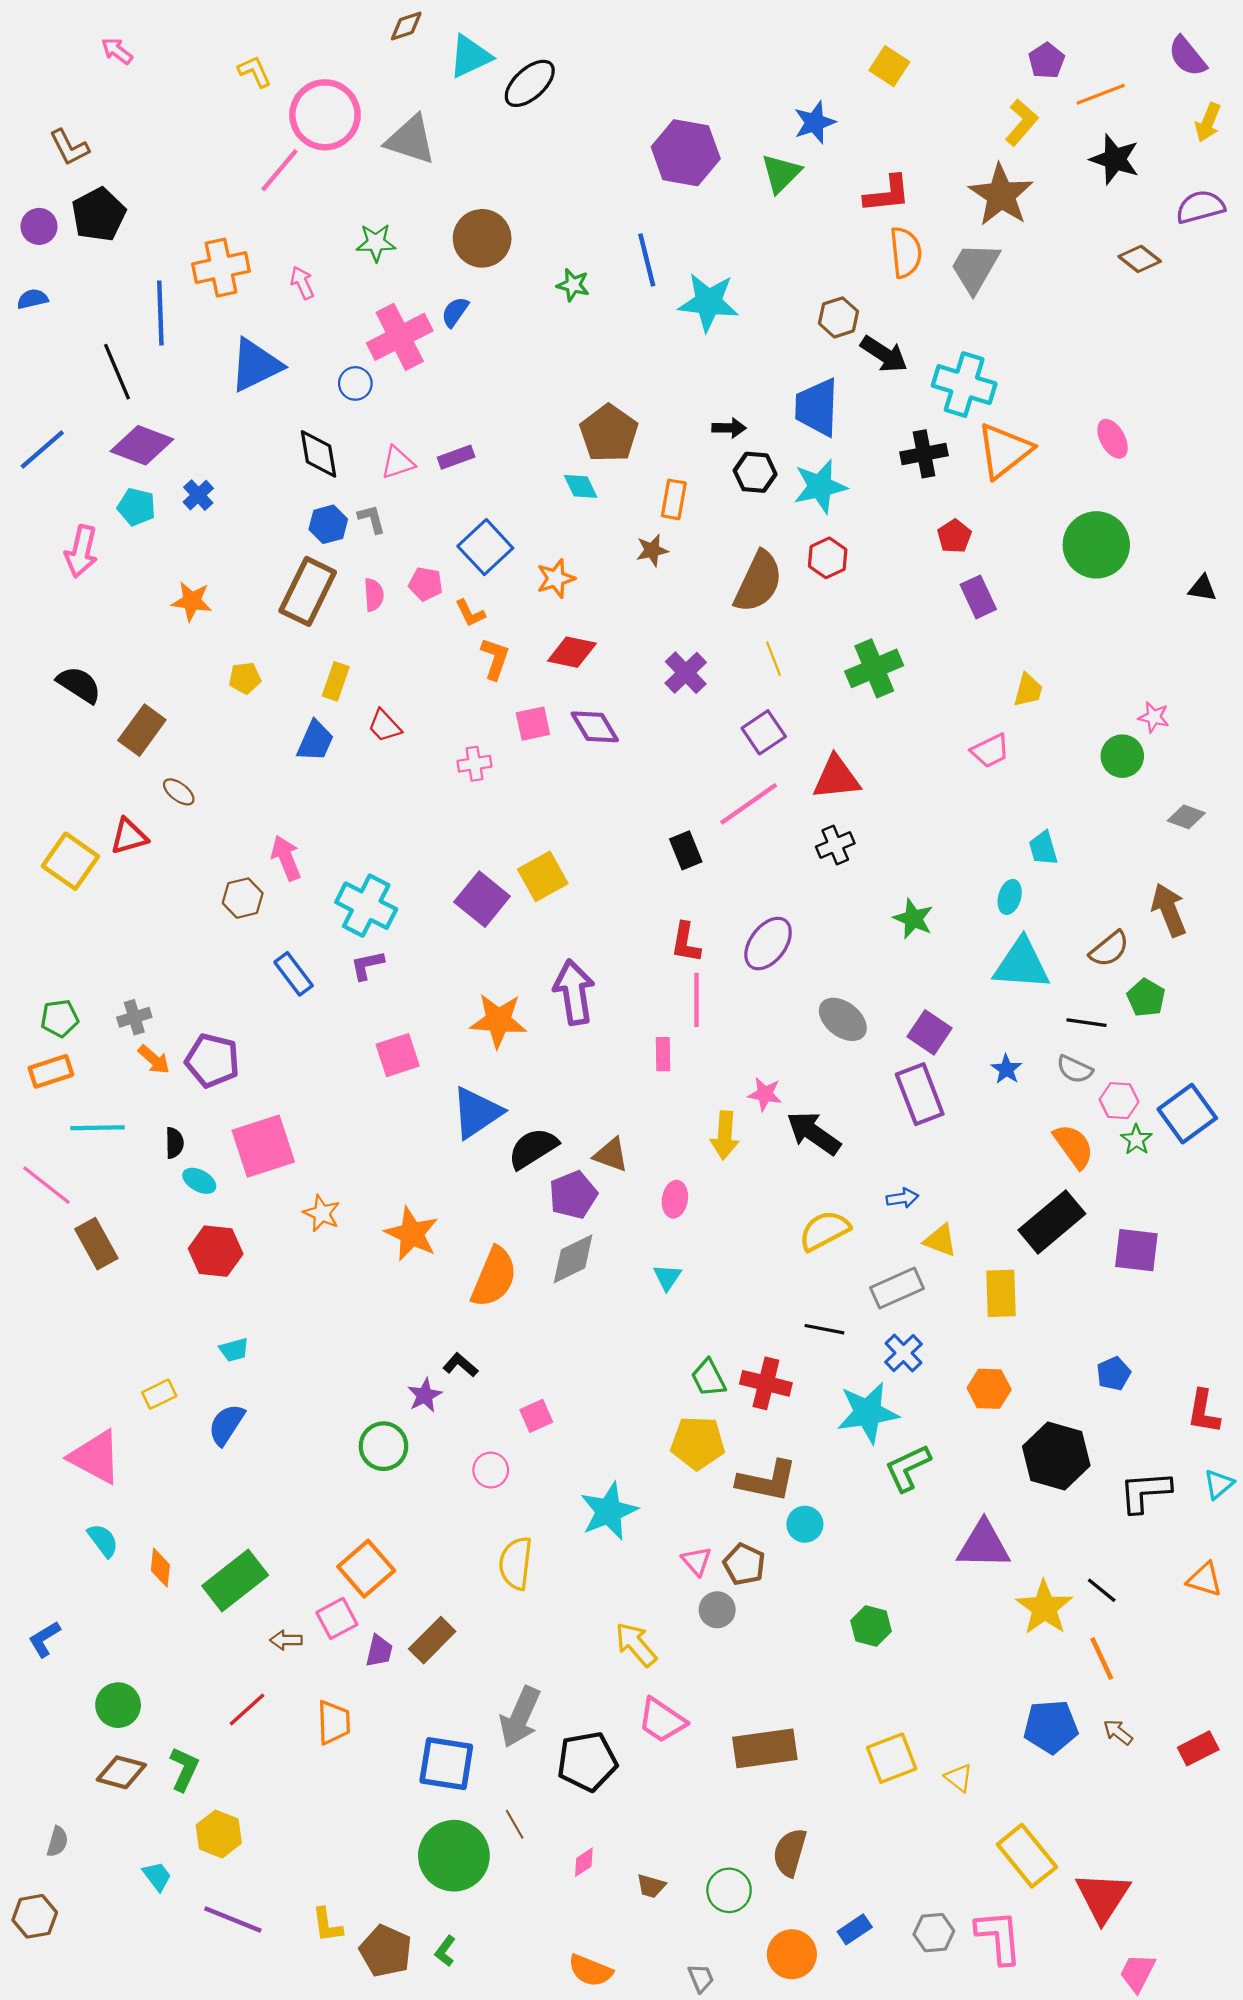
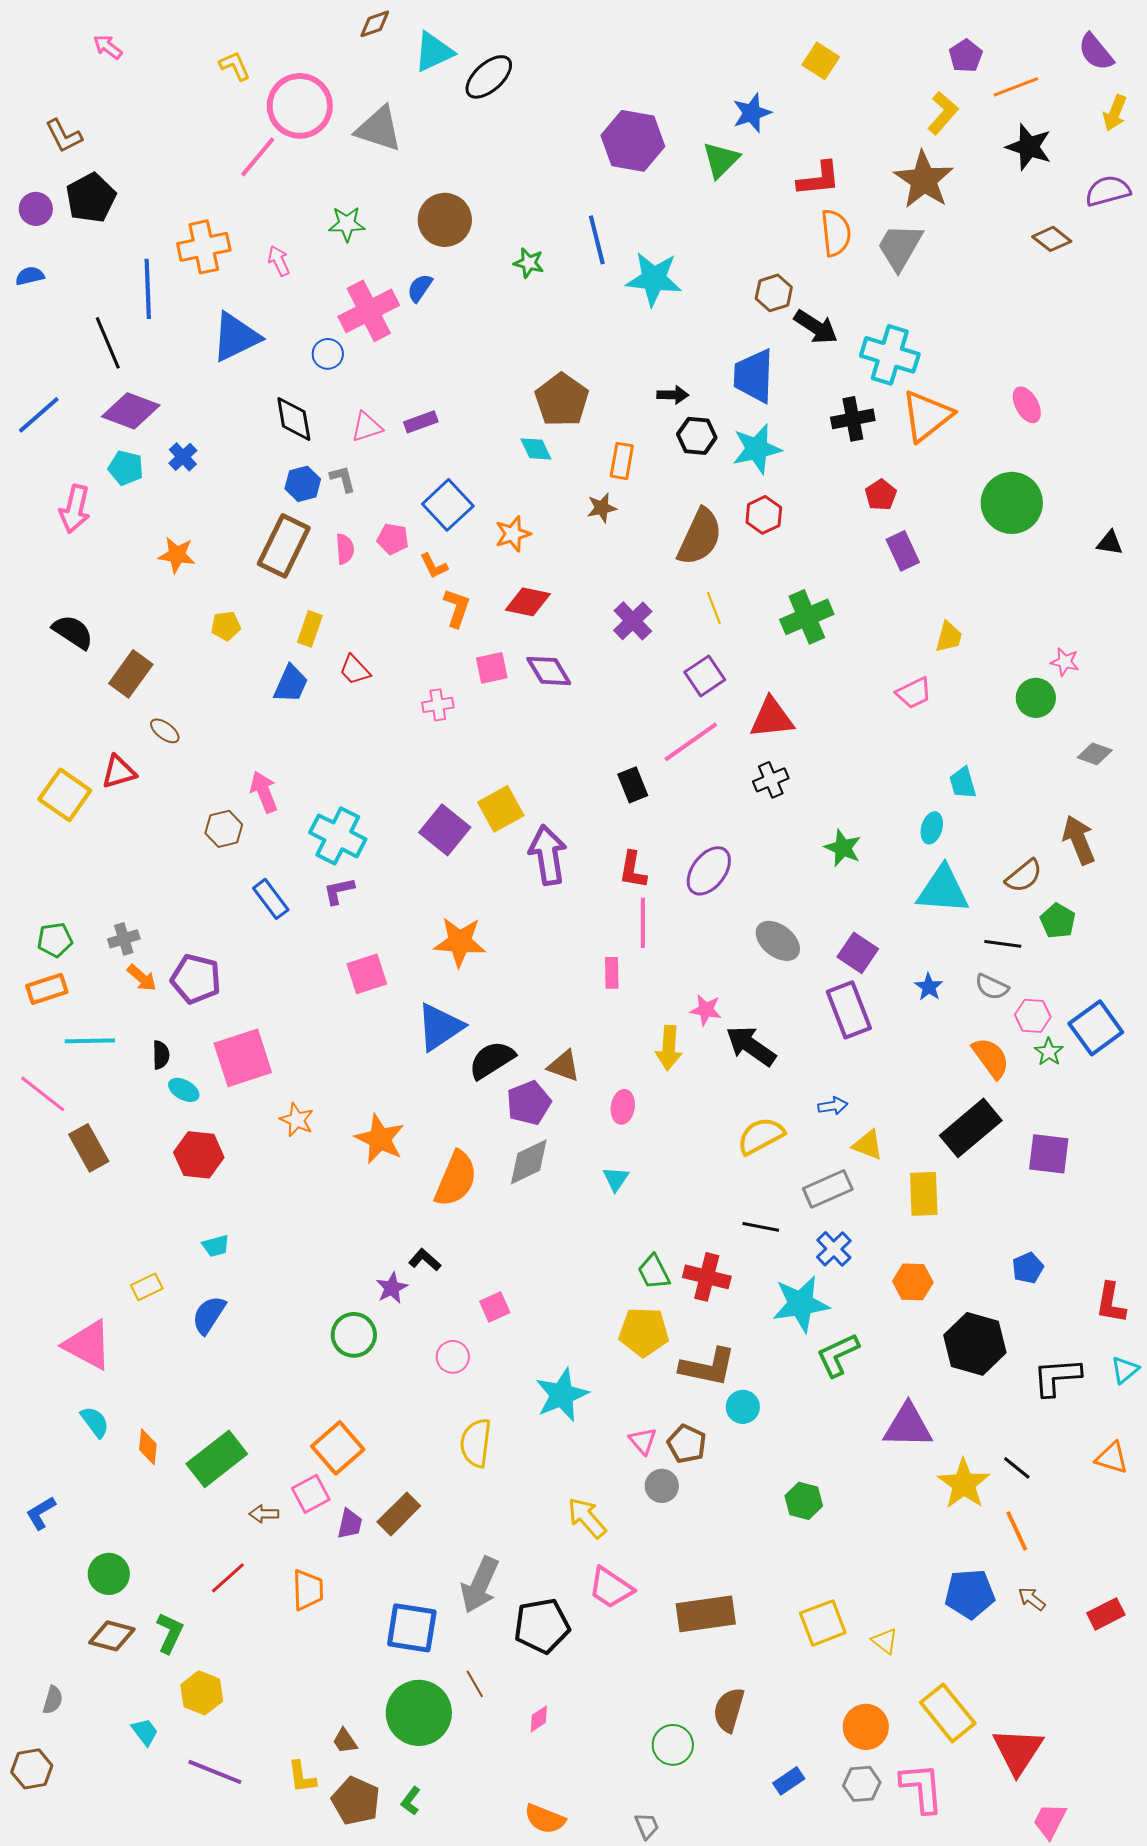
purple arrow: (574, 992) -> (548, 855), moved
brown trapezoid: (651, 1886) -> (345, 1741), moved, turned 40
orange circle: (792, 1954) -> (866, 1727), moved

